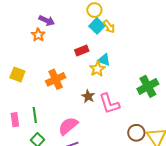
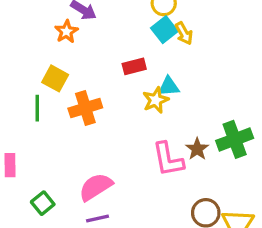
cyan triangle: (104, 60) -> (169, 86), turned -32
yellow square: (17, 74) -> (55, 78), moved
brown star: (88, 96) -> (197, 149), moved
green line: (35, 115) -> (37, 108), moved

